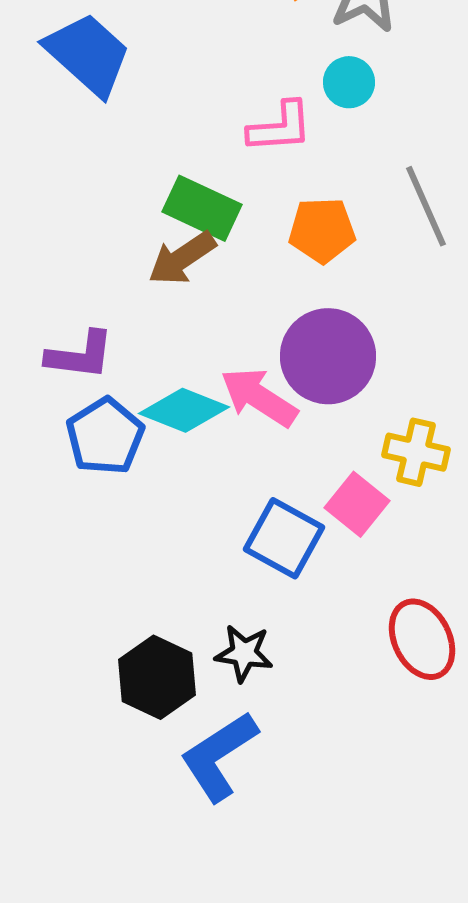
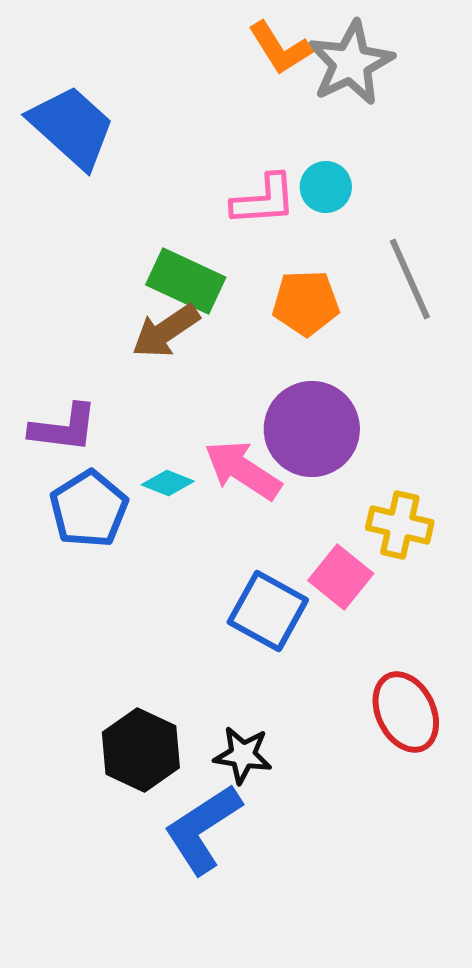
cyan circle: (349, 82) -> (326, 187), moved
cyan diamond: (184, 410) -> (168, 483), size x0.6
black star: (244, 653) -> (243, 755), moved

